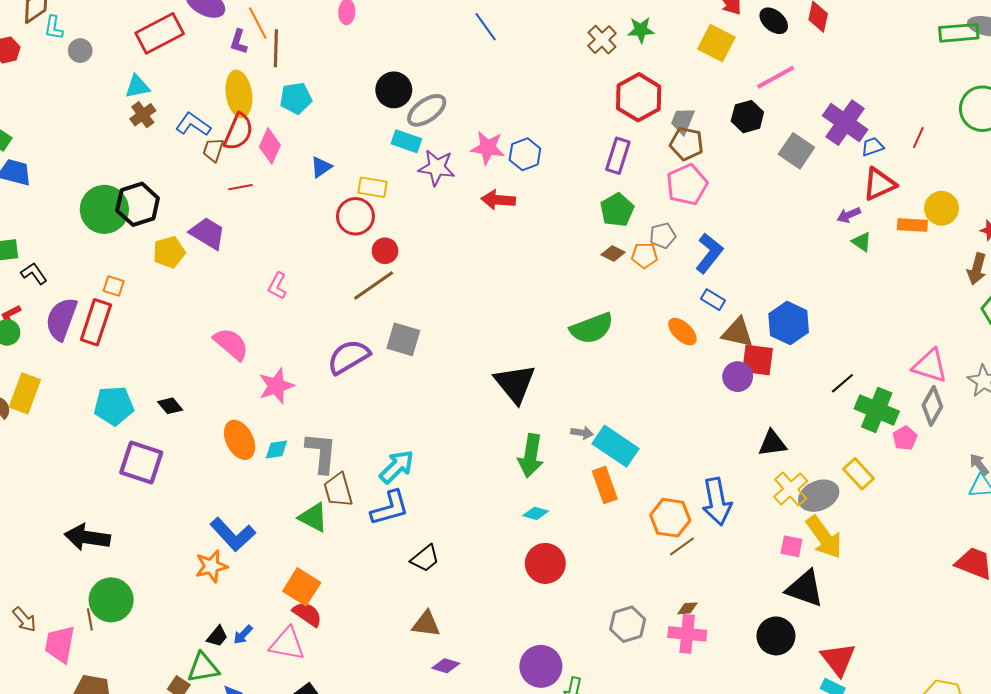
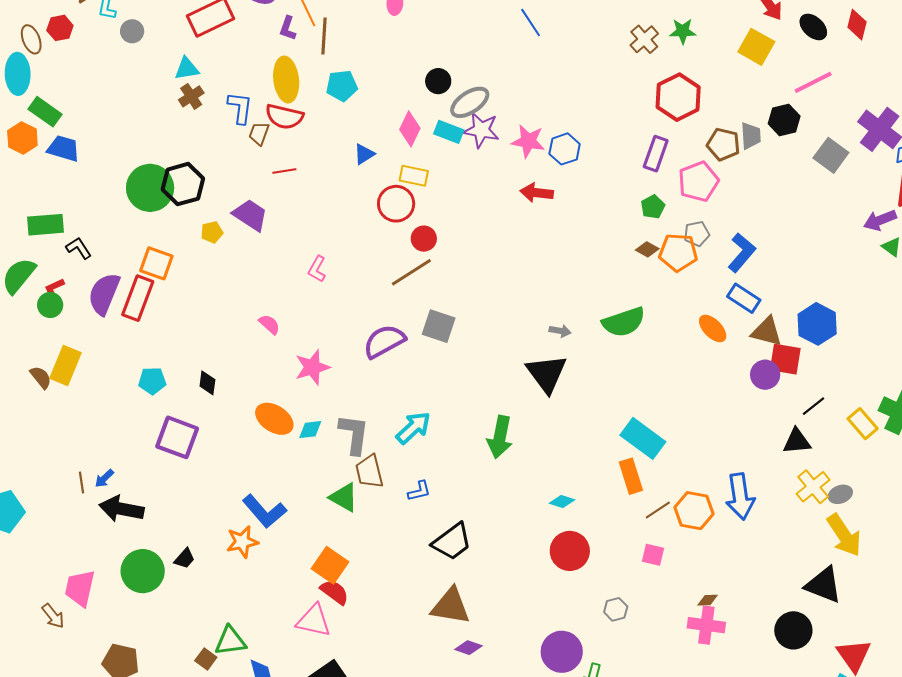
black circle: (394, 90) -> (438, 81), size x0.7
gray trapezoid: (683, 121) -> (751, 136), moved, turned 152
blue L-shape: (193, 124) -> (240, 108), turned 60
red semicircle: (238, 132) -> (284, 117), turned 78
pink diamond: (270, 146) -> (410, 129), moved
purple star: (437, 168) -> (481, 130), moved
pink pentagon: (687, 185) -> (698, 181), moved
green pentagon: (617, 210) -> (653, 207), size x0.7
purple arrow: (849, 215) -> (880, 220), size x1.4
yellow pentagon: (169, 252) -> (212, 232), size x0.7
orange pentagon: (644, 255) -> (678, 252), size x1.5
orange square: (114, 286) -> (156, 263), size x1.6
blue rectangle: (713, 300) -> (744, 298), size x1.4
pink semicircle: (231, 344) -> (269, 324), size x0.6
black line: (842, 383) -> (813, 406), moved
cyan pentagon: (114, 406) -> (152, 381), size x0.7
black diamond: (170, 406) -> (207, 383), turned 45
gray arrow: (582, 433) -> (560, 331), moved
orange ellipse: (240, 440) -> (274, 419), turned -33
green arrow: (531, 456) -> (500, 437), moved
cyan arrow: (397, 467) -> (413, 428), moved
yellow rectangle: (859, 474) -> (863, 424), moved
gray ellipse: (819, 496) -> (840, 494), size x0.6
blue L-shape: (390, 508) -> (419, 491), size x0.6
brown line: (682, 546) -> (658, 510), moved
pink square: (791, 546) -> (653, 555), moved
black trapezoid: (425, 558) -> (452, 542), size x1.4
brown arrow: (24, 619) -> (53, 616), moved
brown line: (90, 619) -> (82, 483), moved
brown triangle: (426, 624) -> (451, 606), size x1.4
gray hexagon: (628, 624) -> (616, 609), moved, size x0.7
blue arrow: (243, 635) -> (104, 478), moved
black trapezoid: (217, 636) -> (185, 558), moved
pink trapezoid: (60, 644) -> (80, 588), moved

